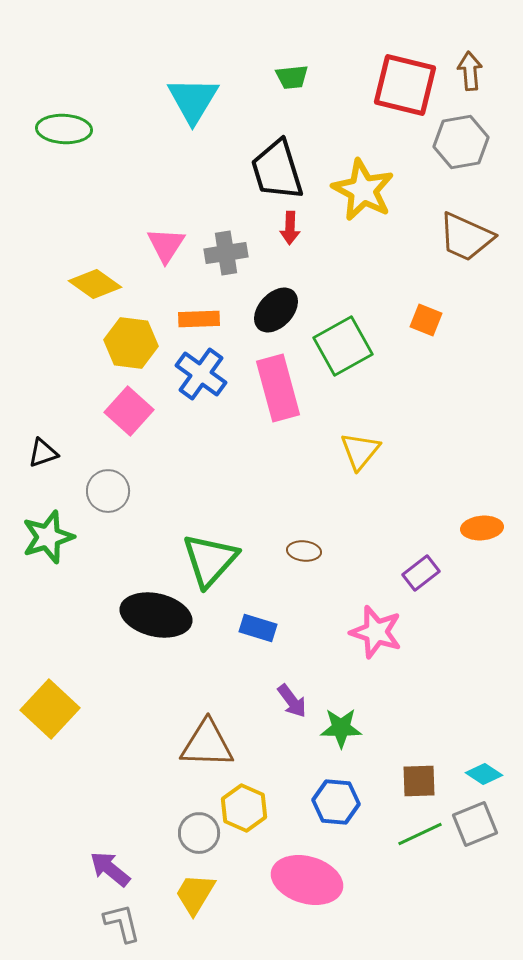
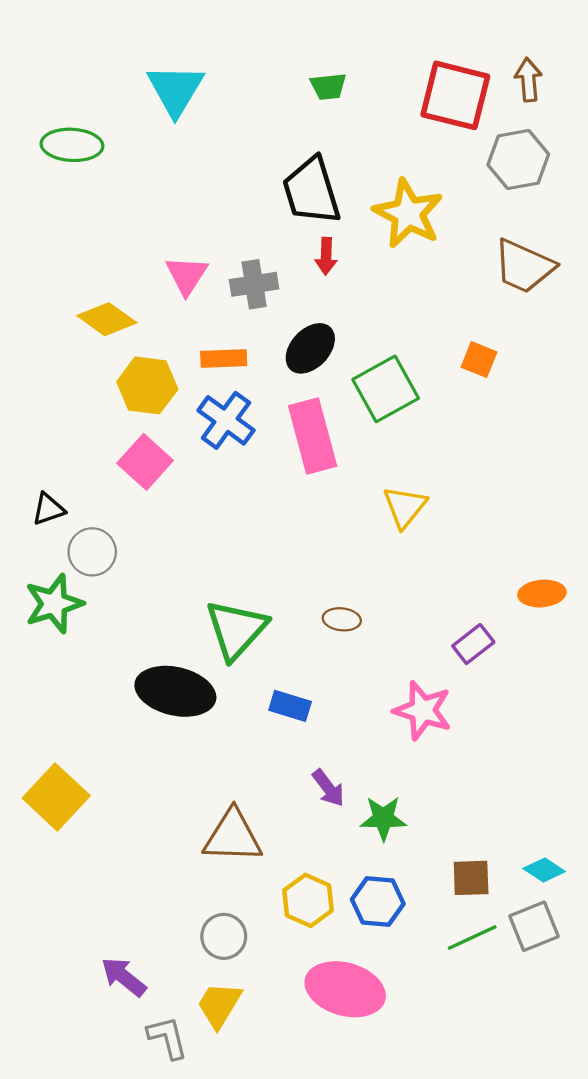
cyan triangle: (193, 100) -> (175, 90), moved
gray circle: (108, 491) -> (92, 552), moved
yellow hexagon: (244, 808) -> (308, 900), moved
gray L-shape: (122, 923) -> (168, 1038), moved

